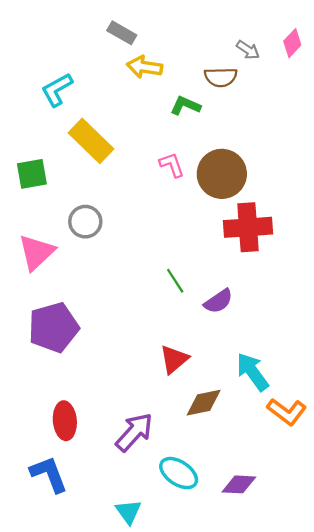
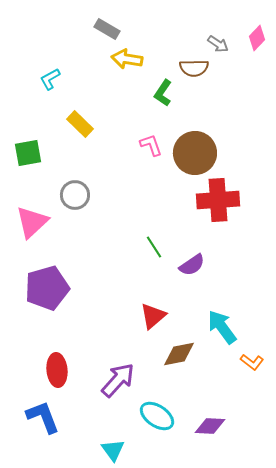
cyan L-shape: (57, 90) -> (50, 79), size x0.7
green L-shape: (185, 106) -> (163, 93), turned -80
yellow rectangle: (91, 141) -> (80, 124), size x0.7
orange L-shape: (287, 412) -> (252, 362), size x0.7

